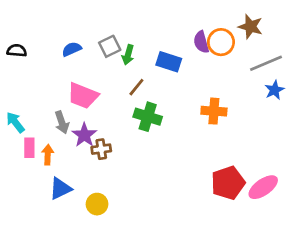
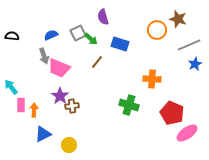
purple semicircle: (201, 42) -> (103, 17), moved
green arrow: (128, 55) -> (91, 39), turned -64
green cross: (148, 117) -> (129, 105), moved
gray arrow: (62, 122) -> (44, 56), moved
red pentagon: (228, 183) -> (172, 113), moved, turned -30

